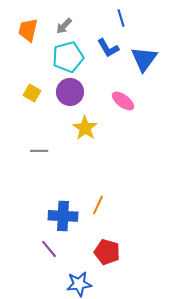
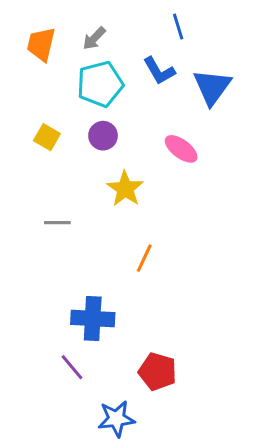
purple circle: (70, 92) -> (103, 136), size x0.7
orange line: (98, 205) -> (144, 258), moved

